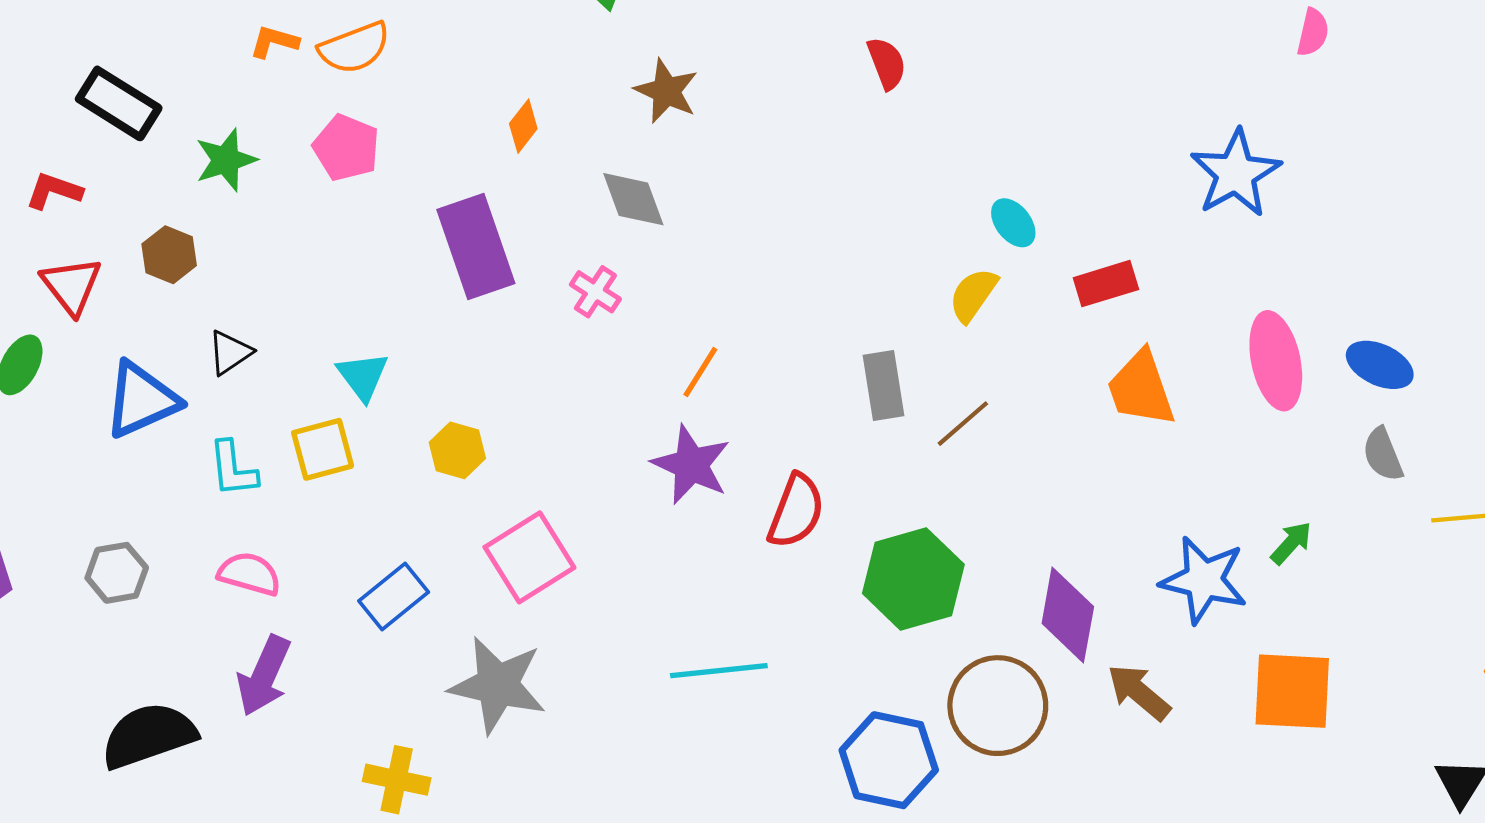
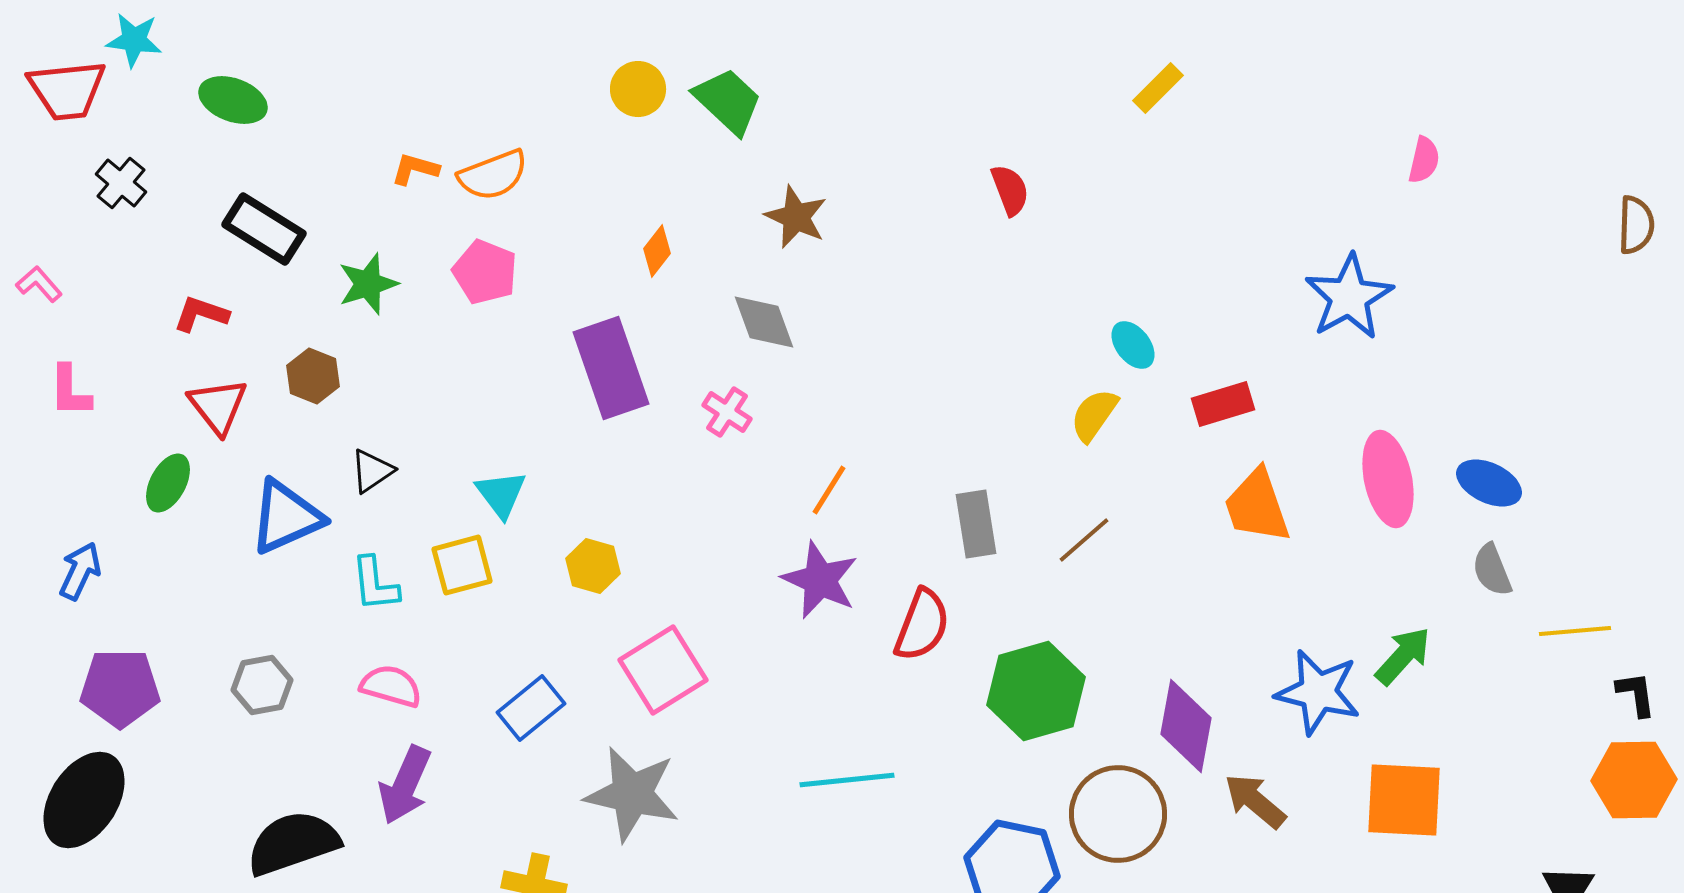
gray rectangle: (884, 385) -> (976, 524), moved
green arrow: (1291, 543) -> (1403, 656), size x1.4

